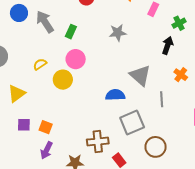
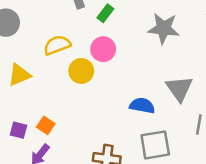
gray star: (118, 33) -> (164, 28), size x1.4
yellow semicircle: (40, 64) -> (57, 45), size x1.5
purple square: (24, 125) -> (18, 130), moved

